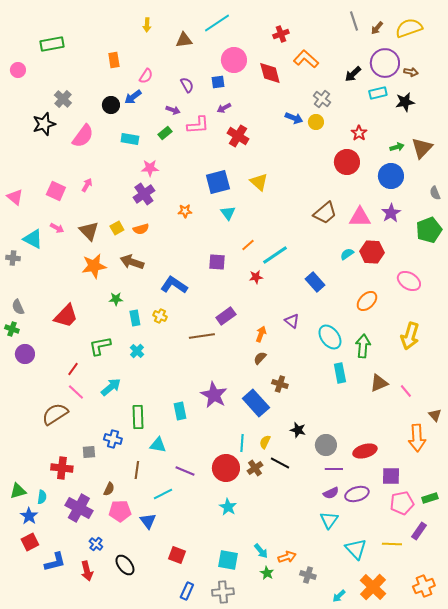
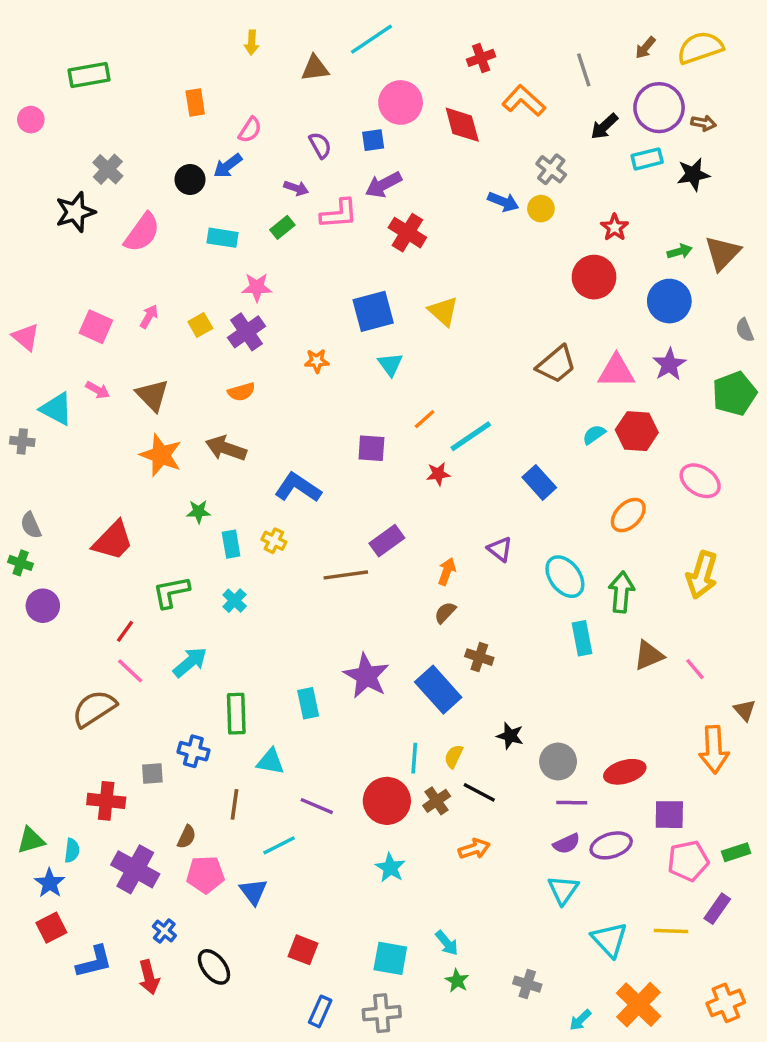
gray line: (354, 21) -> (584, 70), moved
purple arrow: (224, 108) -> (383, 185), size x1.5
yellow square: (117, 228) -> (200, 325), moved
orange star: (94, 266) -> (161, 455), turned 30
orange arrow: (287, 557) -> (474, 849), moved

